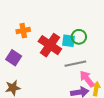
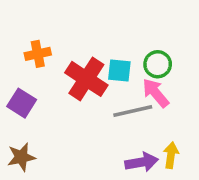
green circle: (79, 37) -> (158, 64), moved
pink arrow: (87, 79) -> (156, 93), moved

